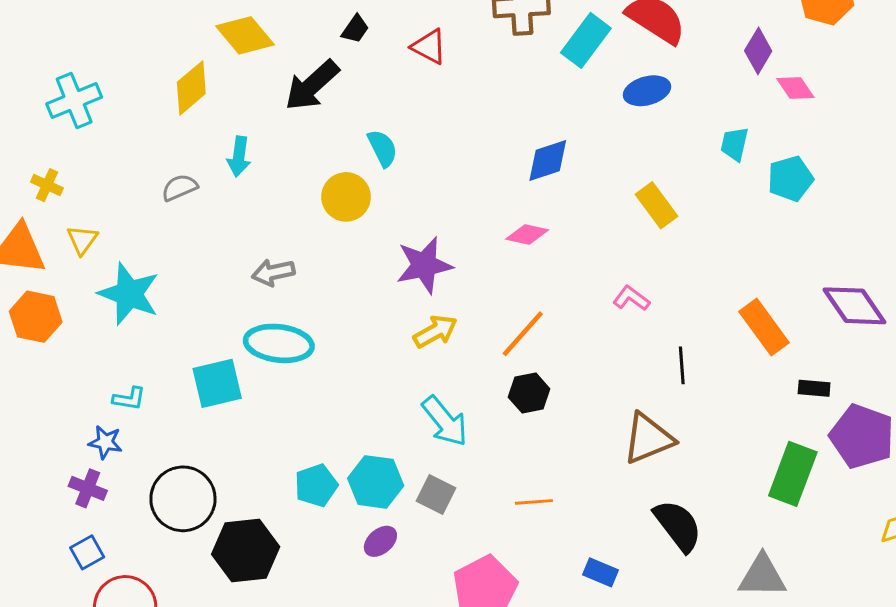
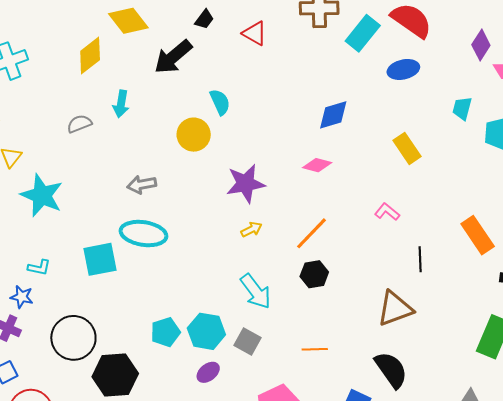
yellow arrow: (435, 331) -> (251, 229), size x0.7
black semicircle: (678, 526) -> (391, 370), moved

